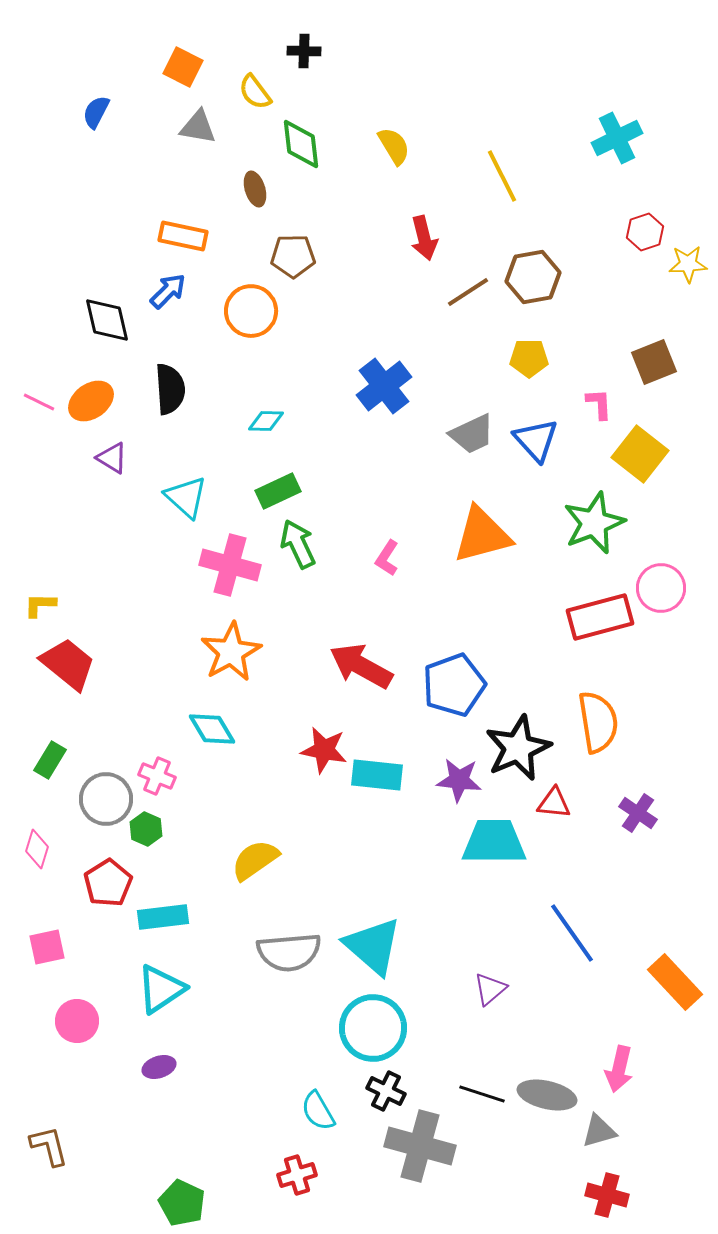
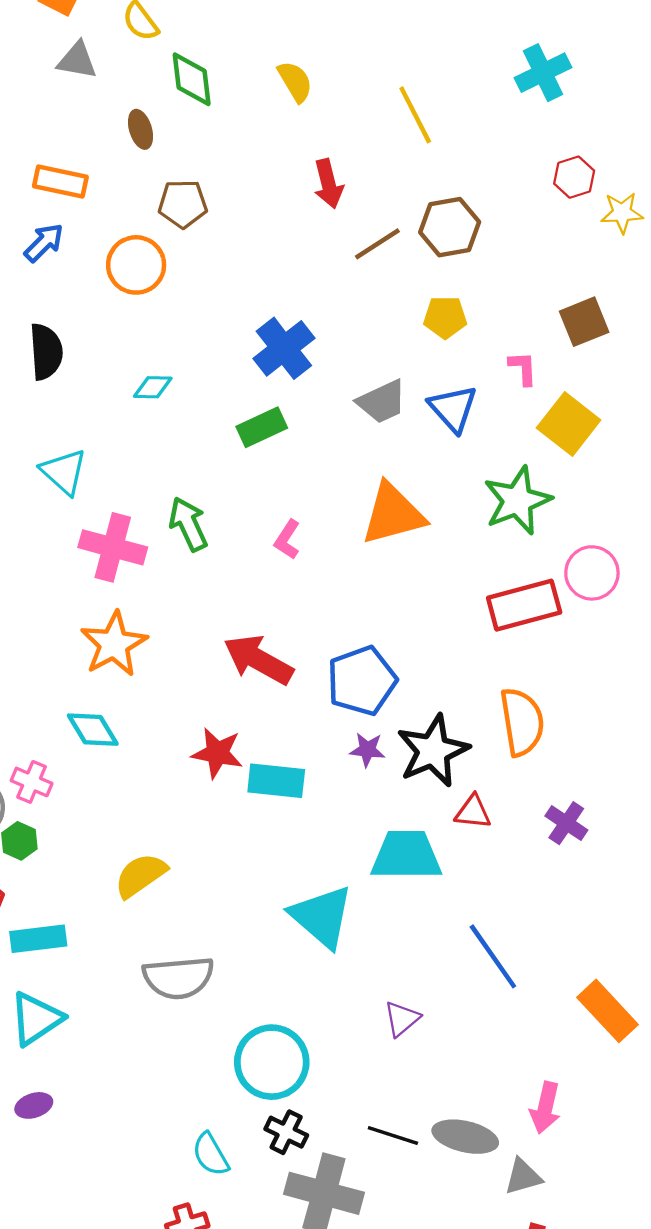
green rectangle: (278, 491) -> (262, 427), moved
purple star: (459, 780) -> (367, 750), moved, size x0.7
cyan triangle: (373, 946) -> (322, 916), moved

